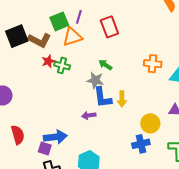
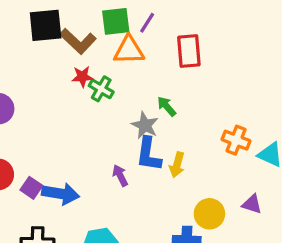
orange cross: (153, 64) -> (236, 140), moved
purple arrow: (89, 115) -> (120, 175), turned 56
purple square: (45, 148) -> (31, 188), moved

